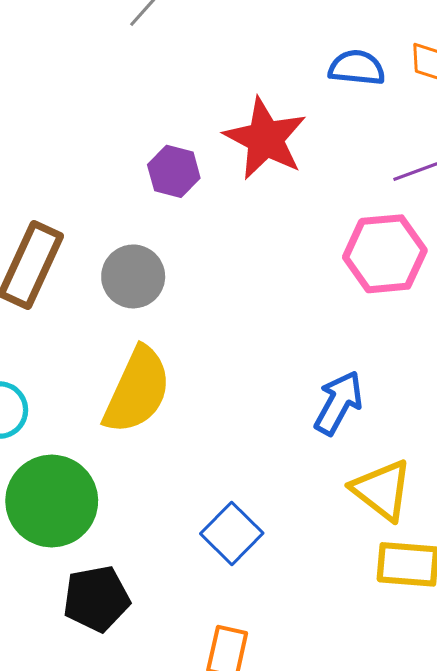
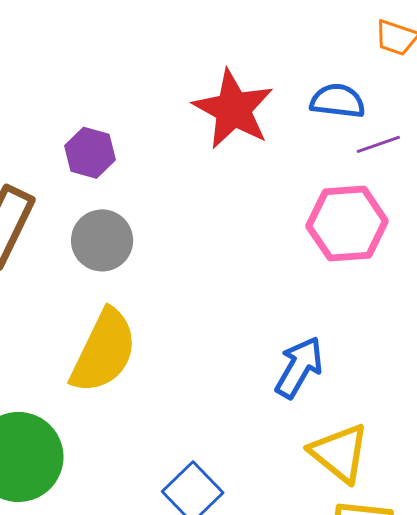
blue semicircle: (357, 68) -> (338, 101), moved
purple hexagon: (174, 171) -> (90, 153), moved

